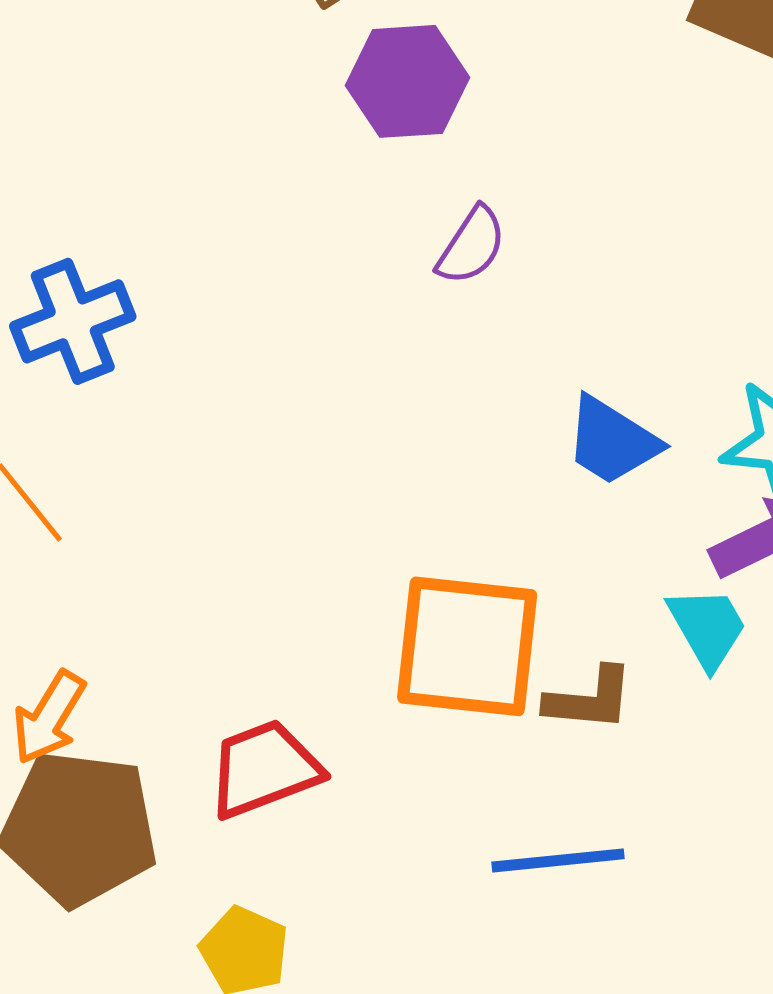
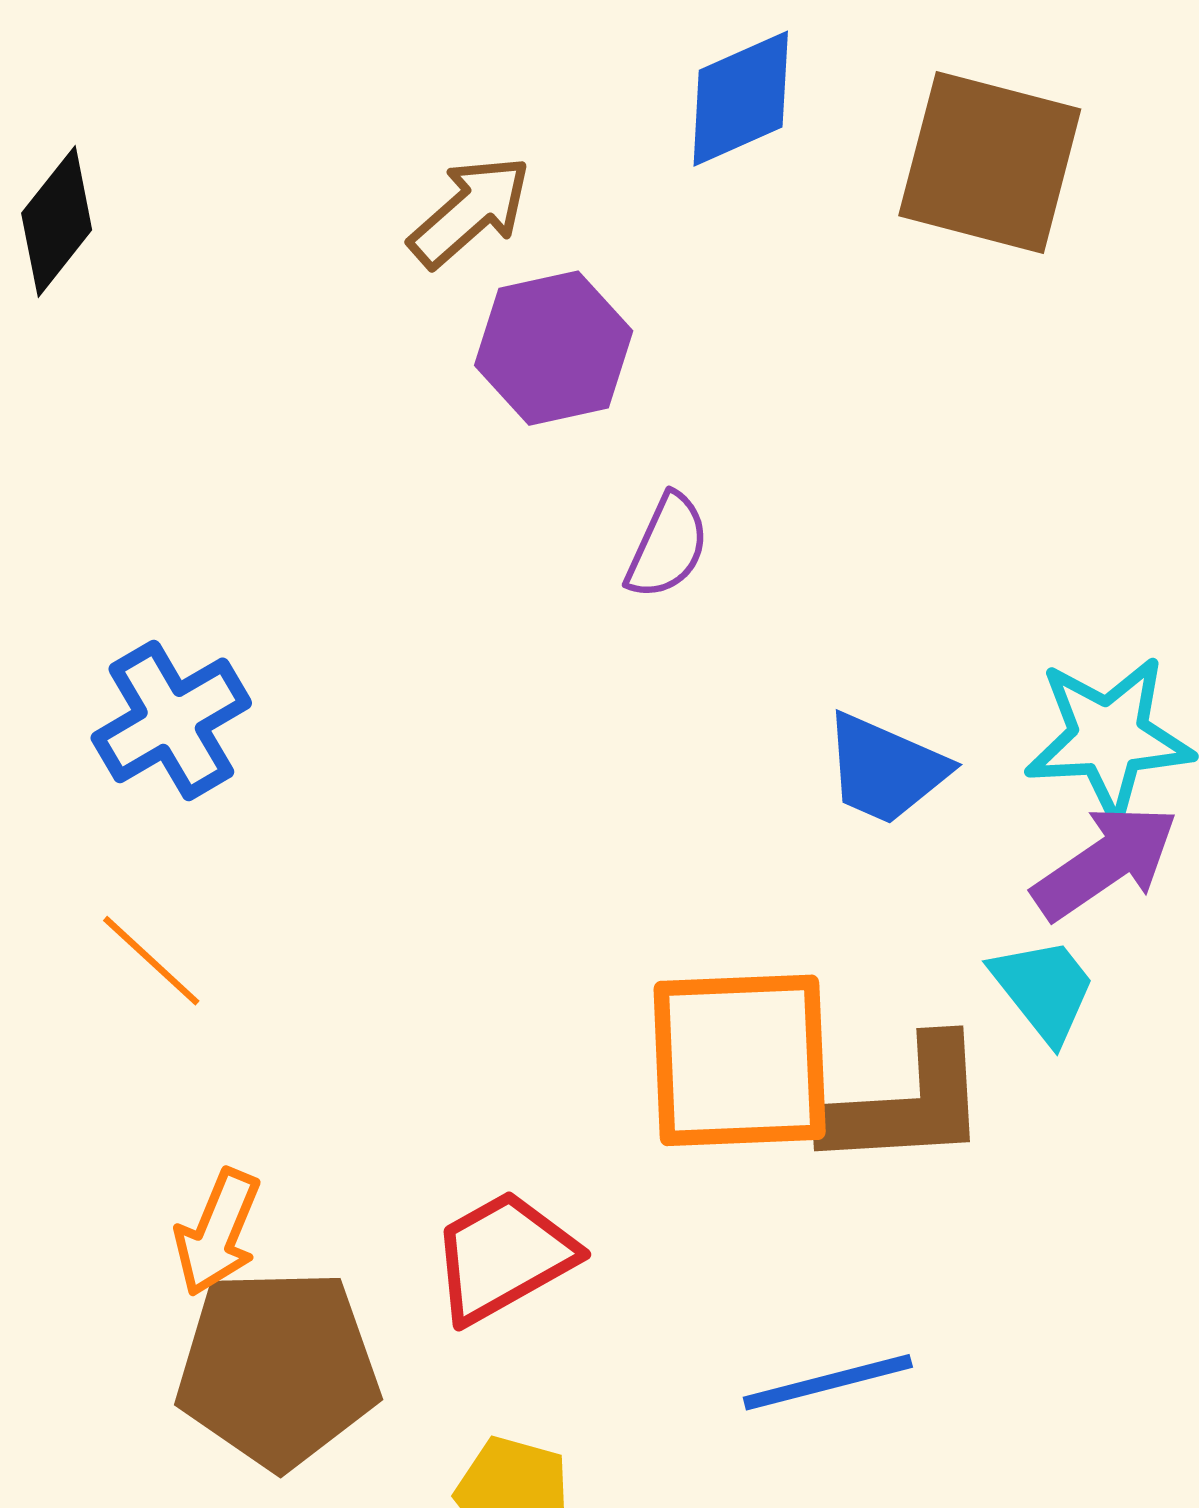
brown L-shape: (589, 699) -> (907, 1104), size x1.5
blue line: (558, 860) -> (828, 1382), moved

